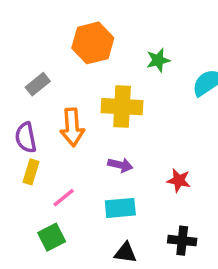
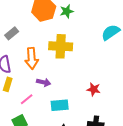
green star: (158, 60) -> (67, 11), moved
purple arrow: (120, 165) -> (44, 82), moved

